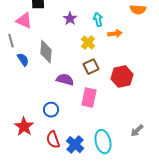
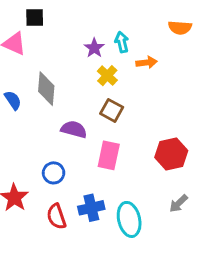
purple star: (70, 19) -> (94, 48), moved
brown square: (91, 67) -> (112, 110), turned -35
red hexagon: (122, 77) -> (171, 154), moved
blue cross: (75, 145) -> (91, 208), moved, turned 36

